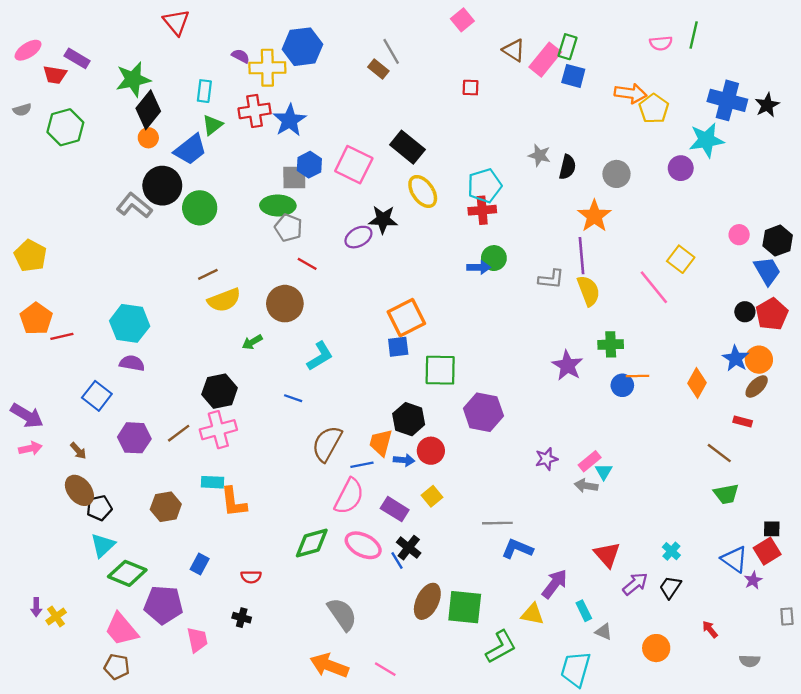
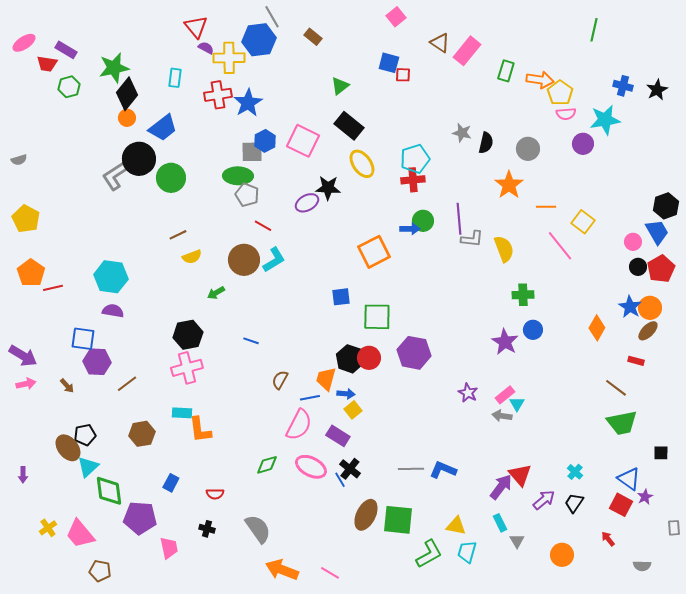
red triangle: (176, 22) -> (196, 27), moved
pink semicircle: (661, 43) -> (566, 114), moved
green rectangle: (567, 47) -> (506, 71), moved
gray line: (391, 51) -> (272, 17), moved
brown rectangle: (378, 69) -> (313, 37), moved
blue square: (573, 76) -> (389, 63), moved
blue cross: (727, 100) -> (623, 86), size x0.6
gray semicircle: (22, 110) -> (19, 160), moved
green triangle: (213, 125) -> (340, 86), moved
green hexagon: (65, 127) -> (69, 87), moved, size x0.7
gray L-shape: (134, 205) -> (115, 176), turned -72
pink circle: (739, 235) -> (633, 242), moved
purple line: (581, 256) -> (459, 219), moved
yellow semicircle: (224, 300) -> (192, 257), size x0.7
orange square: (406, 318) -> (374, 252), moved
cyan L-shape: (320, 356) -> (274, 260), moved
purple star: (567, 365) -> (505, 342), moved
orange line: (638, 376) -> (546, 207), moved
blue square: (97, 396) -> (83, 339), turned -30
brown line: (179, 433) -> (127, 384), moved
purple hexagon: (134, 438) -> (97, 362), moved
brown semicircle: (327, 444) -> (280, 380), size x0.6
red circle: (431, 451) -> (369, 358), moved
purple star: (546, 459) -> (468, 393), turned -30
brown ellipse: (79, 490) -> (68, 448), moved
green trapezoid: (726, 494) -> (622, 423), size x1.4
yellow square: (432, 496) -> (353, 410), moved
gray line: (497, 523) -> (411, 469), moved
green diamond: (312, 543) -> (267, 465), size x0.7
red square: (767, 551) -> (621, 505), moved, turned -30
green diamond: (127, 573) -> (109, 491), turned 60
purple arrow: (555, 584) -> (501, 487), moved
purple arrow: (36, 607) -> (23, 475), moved
gray semicircle: (342, 614) -> (258, 529), moved
pink trapezoid: (121, 629) -> (80, 534), moved
gray triangle: (604, 632) -> (517, 541), turned 35
cyan trapezoid: (576, 669) -> (467, 552), moved, size x0.7

